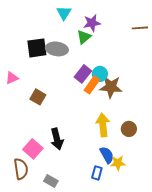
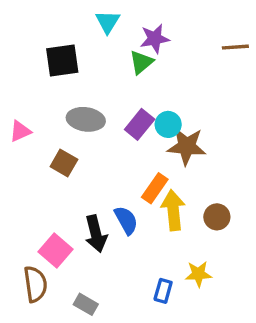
black square: (37, 48) -> (62, 61), moved
gray ellipse: (57, 49) -> (86, 119), moved
orange rectangle: (92, 85) -> (155, 188), moved
blue semicircle: (107, 155) -> (126, 220), moved

